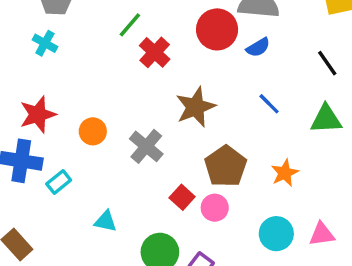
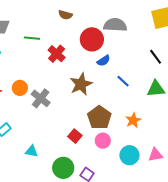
green line: (130, 25) -> (32, 38), moved, turned 56
blue semicircle: (258, 47) -> (103, 61), moved
orange circle: (93, 131) -> (20, 88), moved
gray cross: (146, 146) -> (41, 98), moved
pink circle: (215, 208) -> (103, 141), moved

